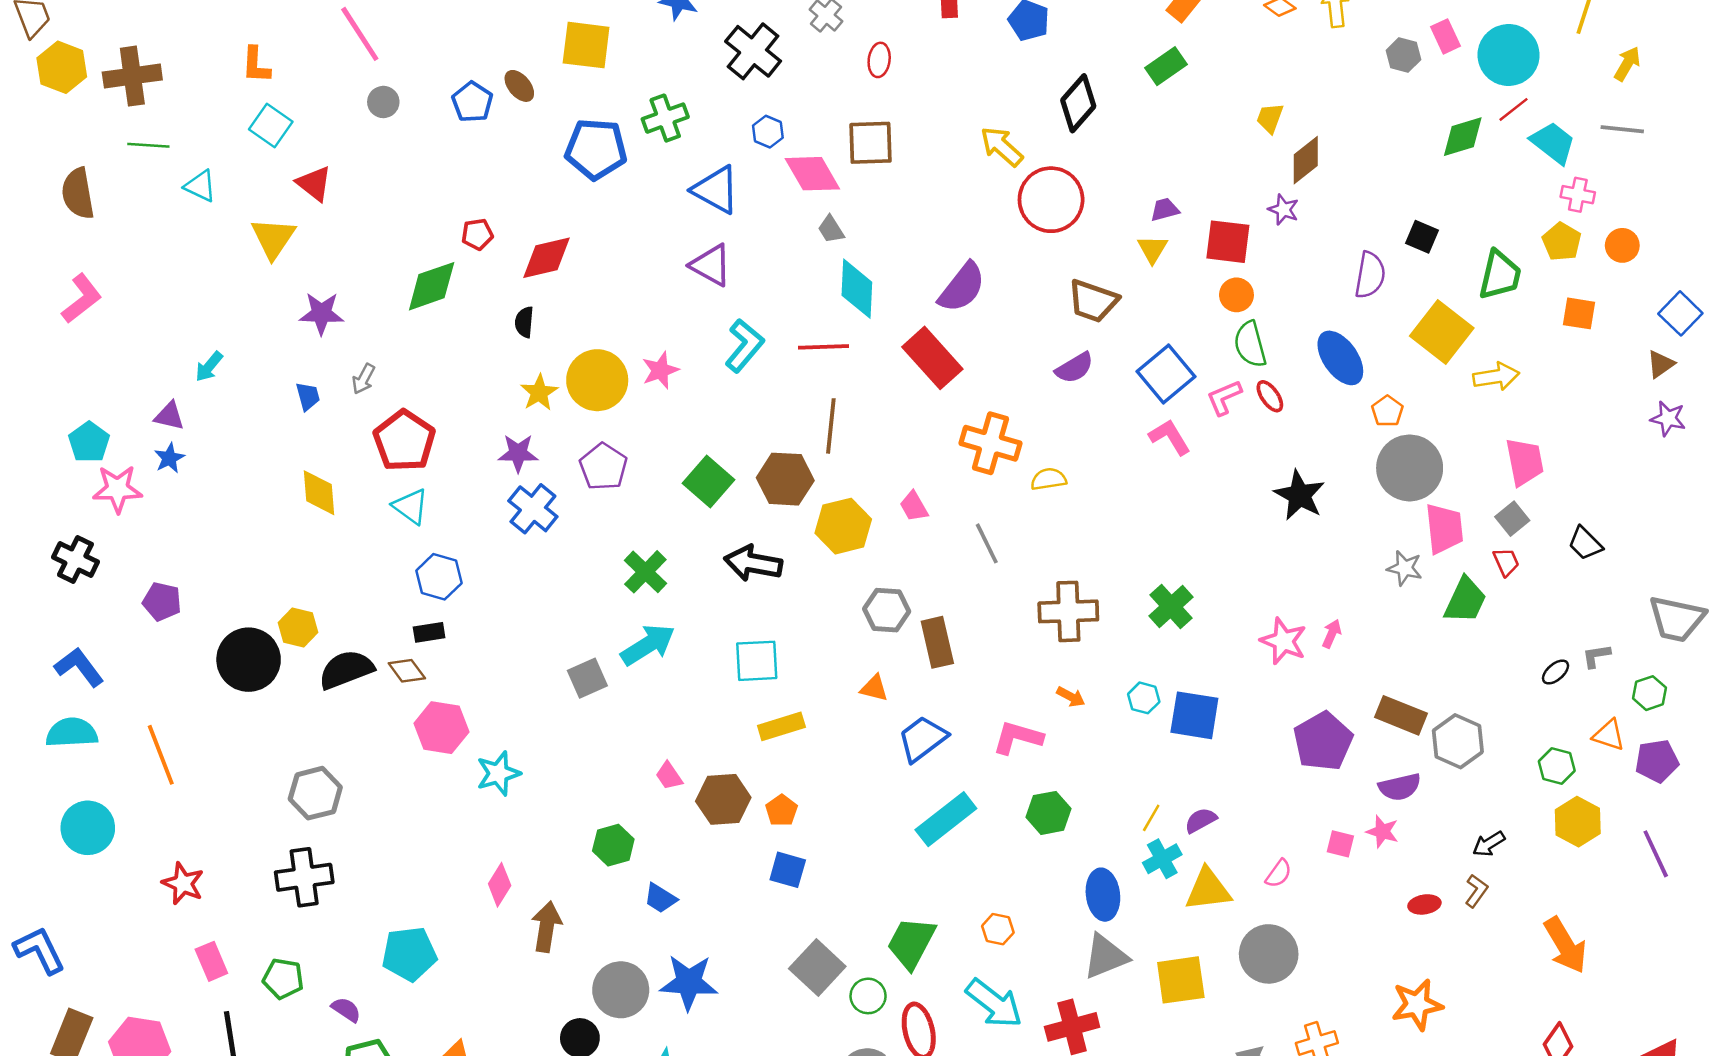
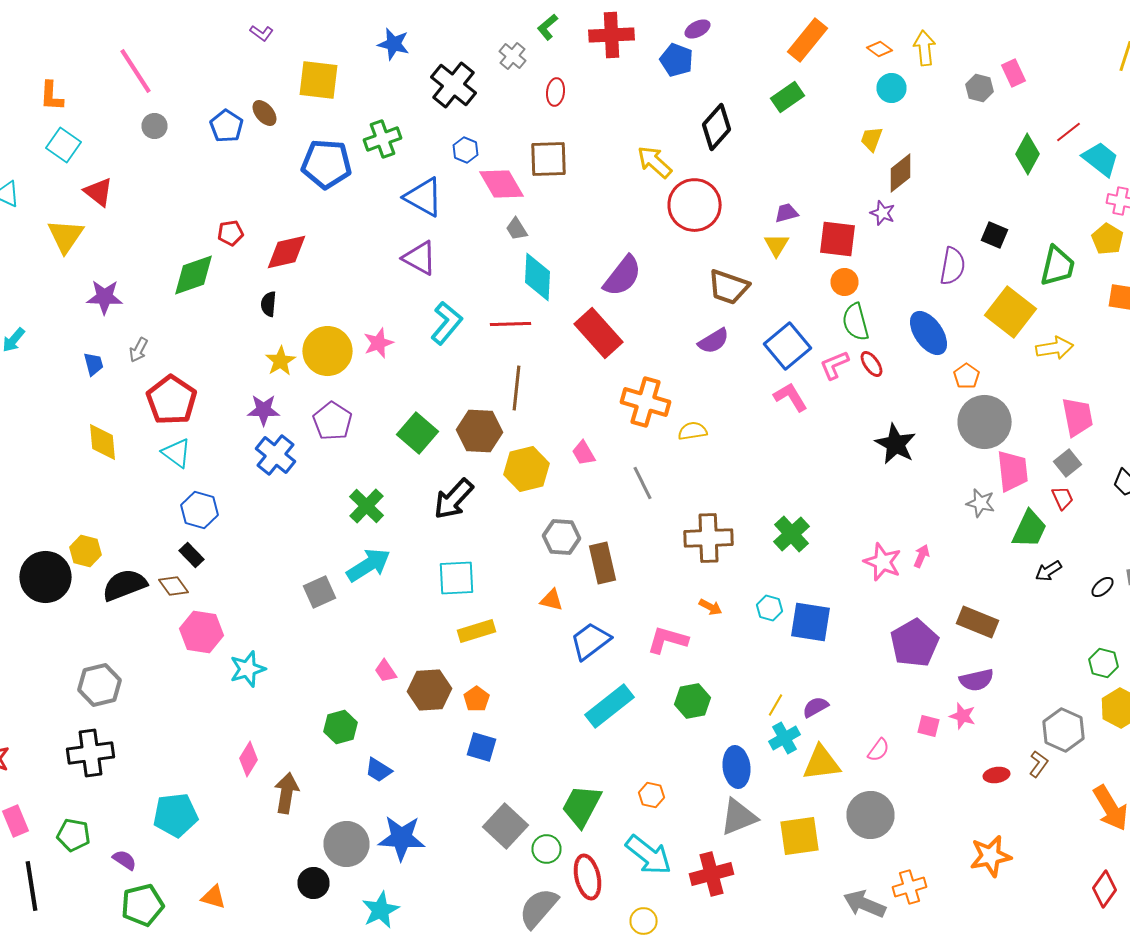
cyan circle: (1509, 55) -> (892, 88), moved, size x0.6
green diamond: (1463, 137) -> (1028, 154), turned -45
black arrow: (753, 563) -> (454, 499), turned -57
black rectangle: (429, 632) -> (192, 555), turned 55
gray hexagon: (1458, 741) -> (1064, 730), moved
black arrow: (1489, 844) -> (1048, 571), moved

